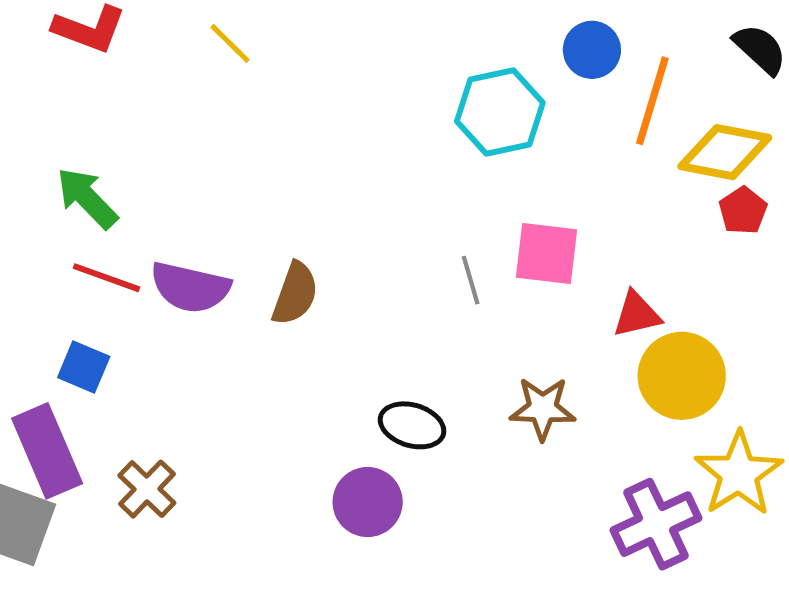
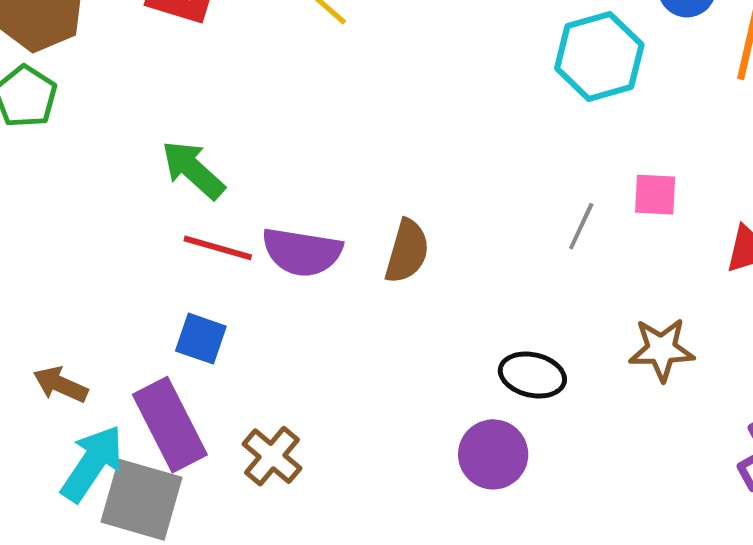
pink square: (546, 254) -> (655, 195), size x0.7
gray line: (471, 280) -> (581, 226), turned 45

